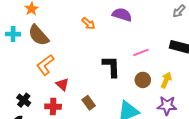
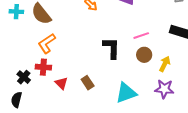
brown circle: (143, 80) -> (144, 55), moved
red triangle: (62, 84) -> (61, 83), moved
red cross: (53, 107) -> (43, 67), moved

